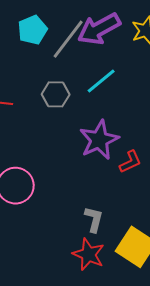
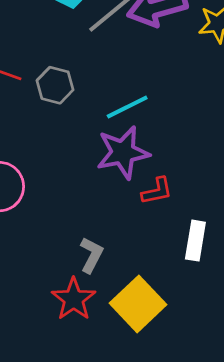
cyan line: (101, 81) -> (127, 107), moved
gray hexagon: (56, 94) -> (55, 85), moved

